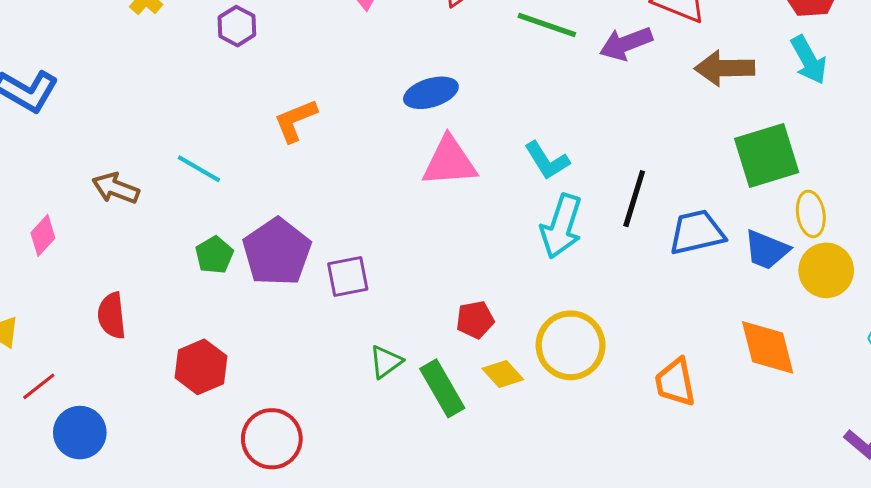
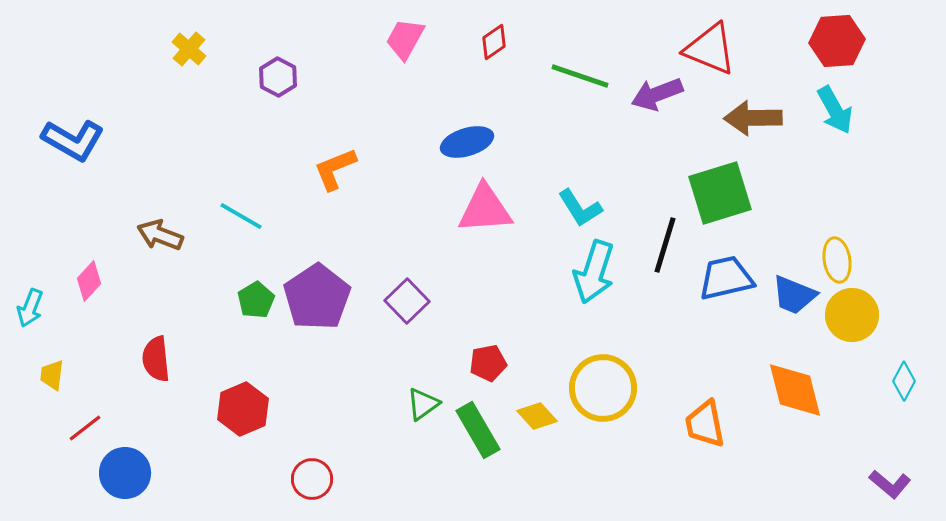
green square: (767, 155) -> (720, 193), moved
purple square: (348, 277) -> (407, 301), moved, turned -33
red pentagon: (475, 320) -> (488, 363), moved
red circle: (272, 439) -> (312, 479), size x0.7

